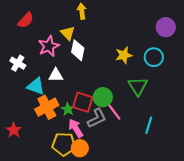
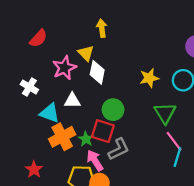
green circle: (103, 97) -> (113, 110), moved
pink line: (114, 111) -> (174, 141), moved
red star: (14, 130) -> (34, 170), moved

